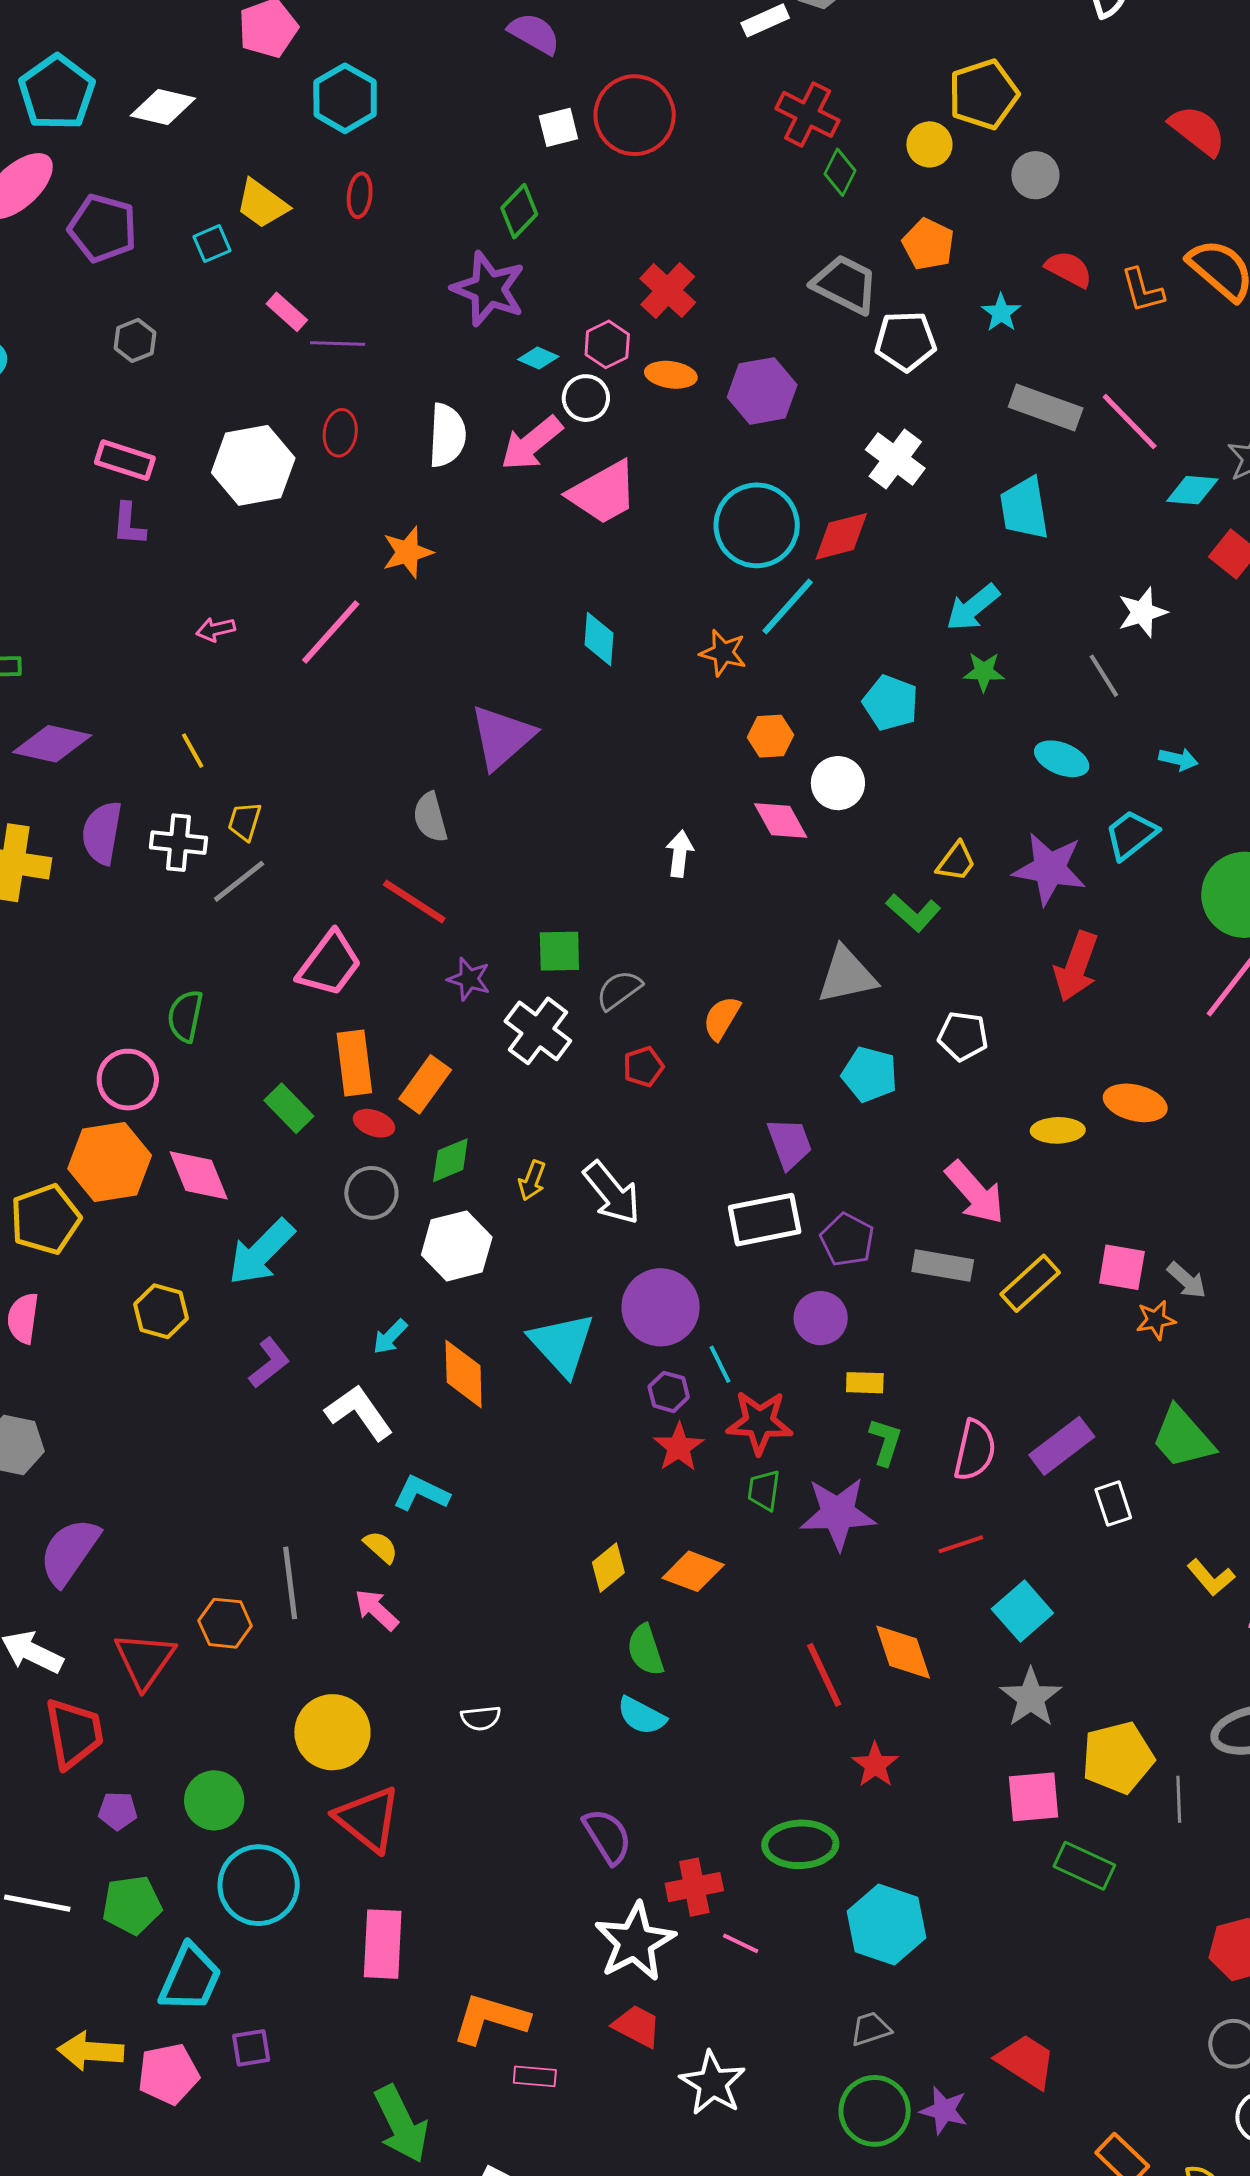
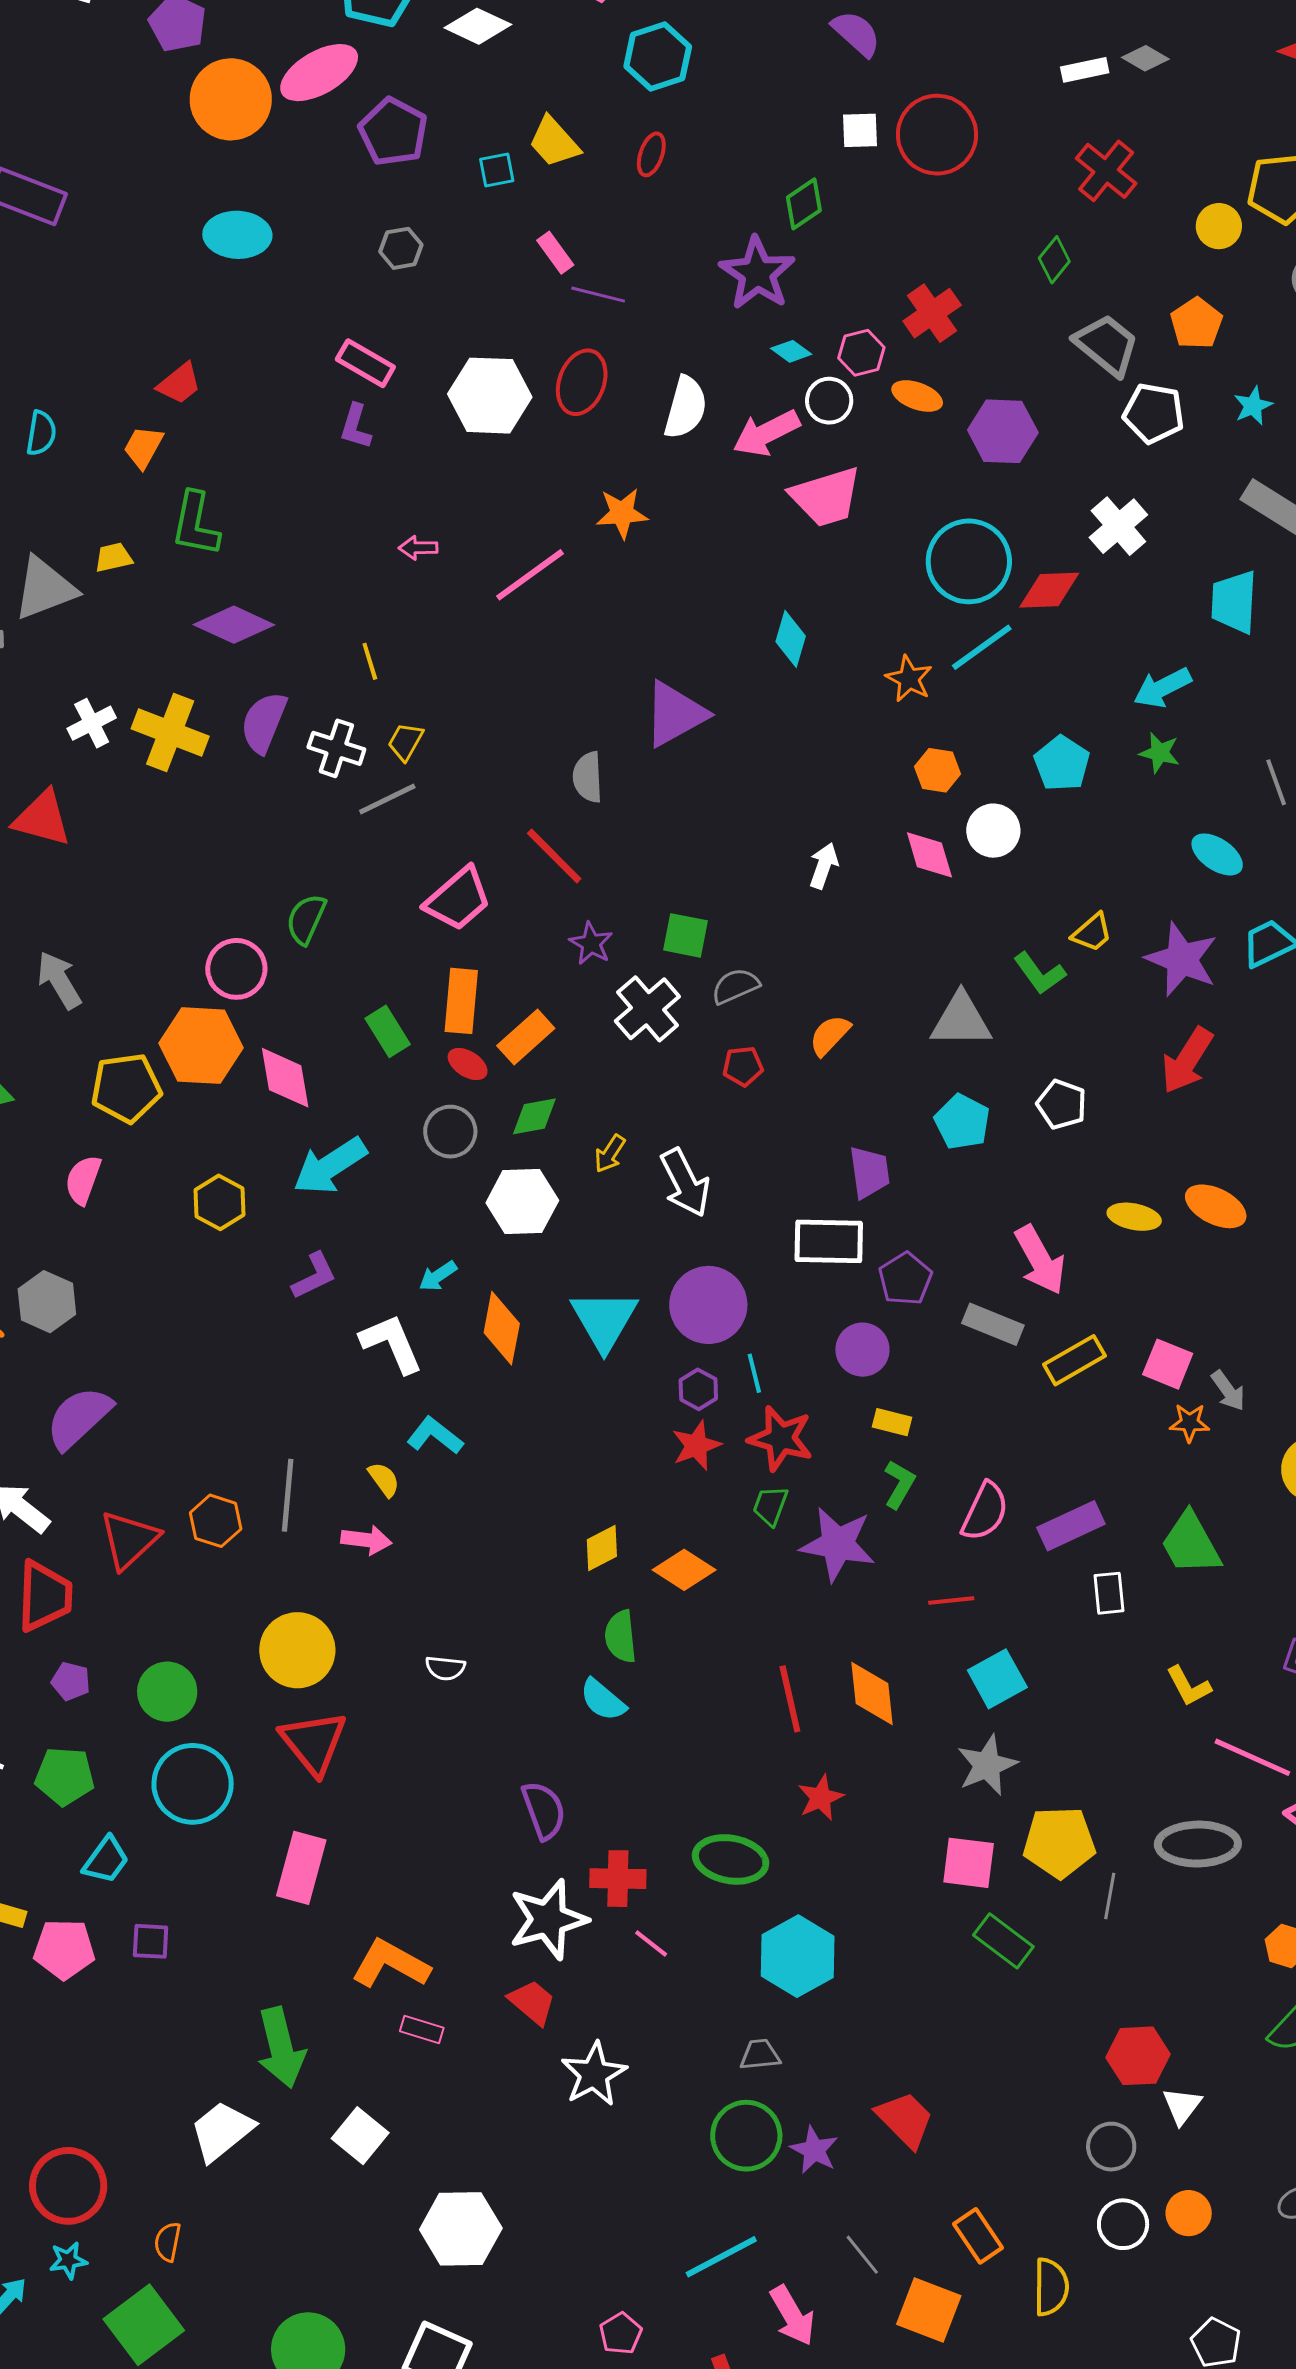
green diamond: (840, 172) -> (1054, 260), moved
red ellipse: (340, 433) -> (582, 382), size x1.4
pink arrow: (377, 1610) -> (366, 1540), turned 132
cyan trapezoid: (190, 1978) -> (106, 1860), size x0.7

